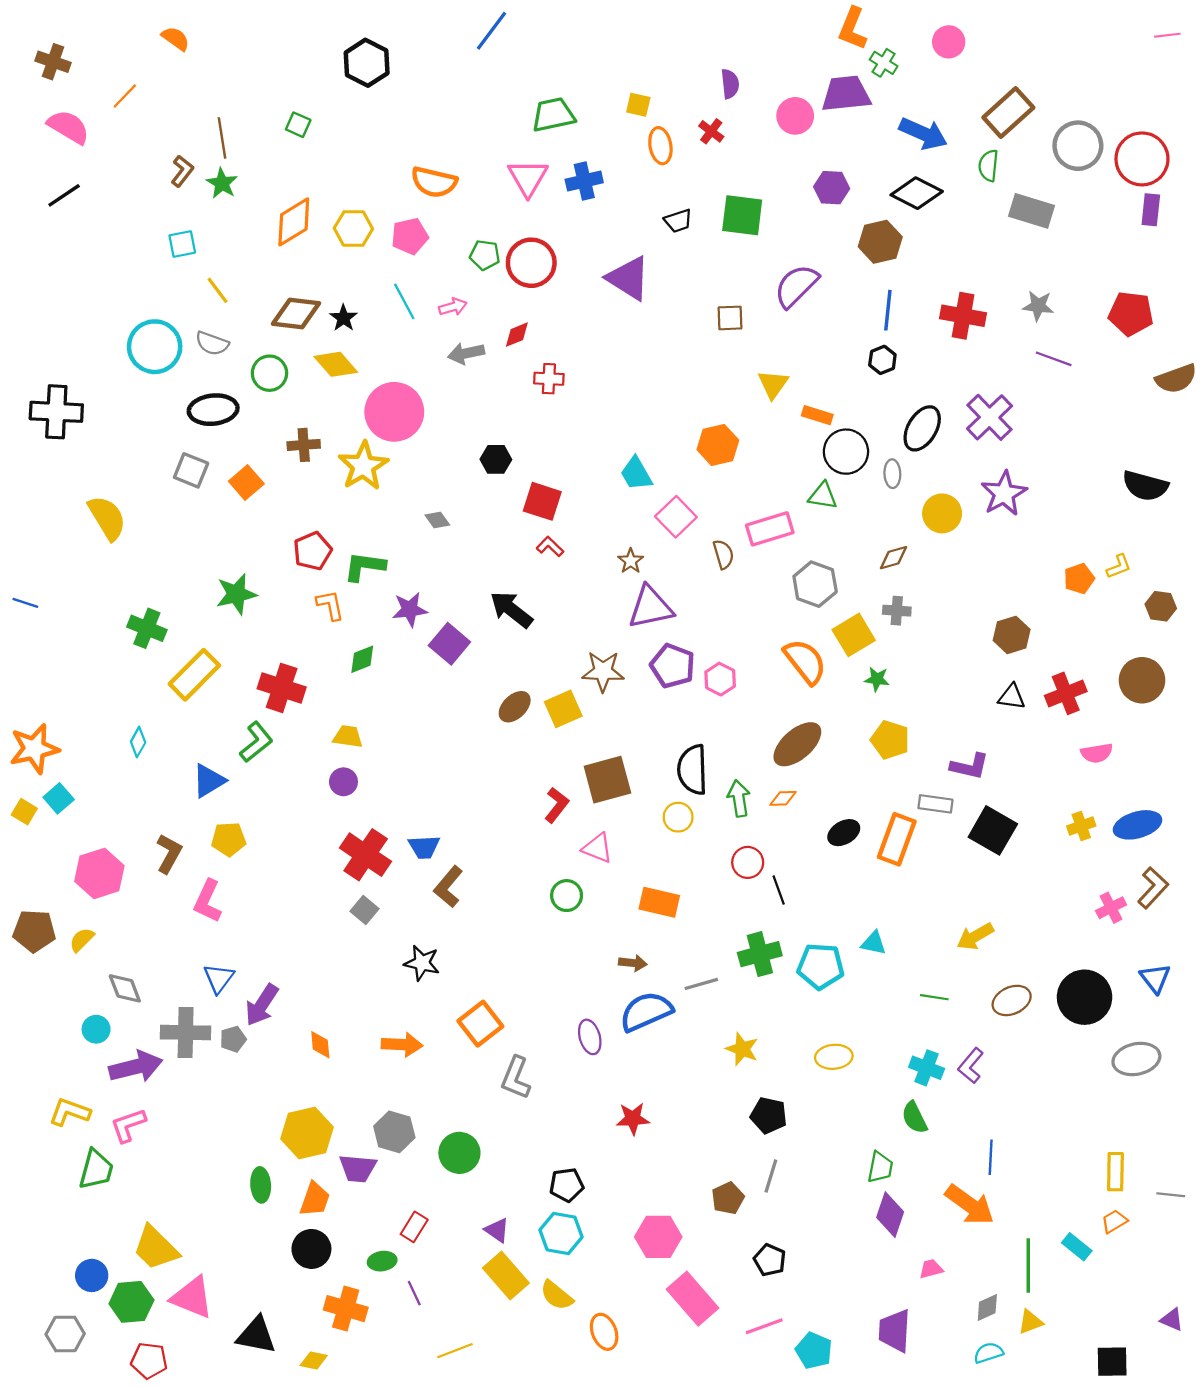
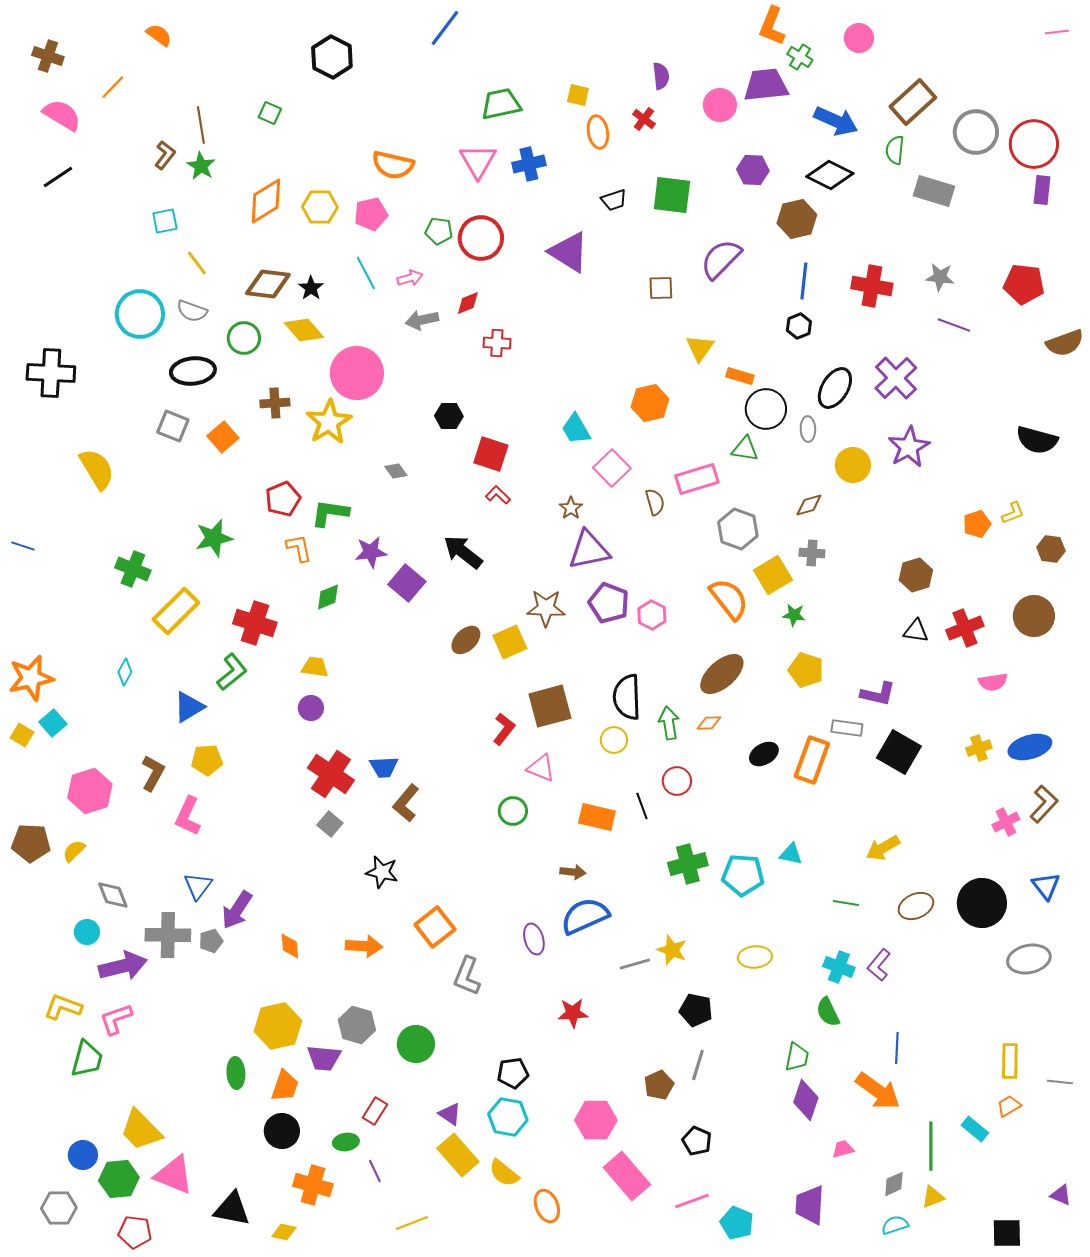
black line: (779, 890) -> (642, 806), moved
gray line: (701, 984) -> (635, 964), moved

